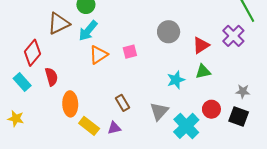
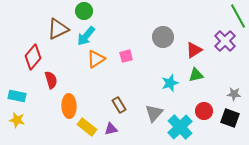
cyan rectangle: (22, 82) -> (17, 96), moved, turned -36

